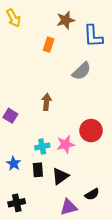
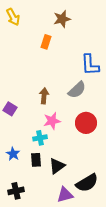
blue L-shape: (93, 36) -> (90, 65), moved
gray semicircle: (81, 71) -> (77, 90), moved
pink star: (66, 144) -> (52, 121), moved
black semicircle: (92, 194) -> (87, 183), size x1.6

